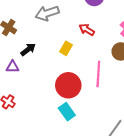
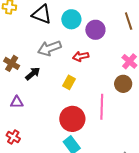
red arrow: (87, 30) -> (81, 56), moved, turned -42
black arrow: (28, 49) -> (33, 74), moved

